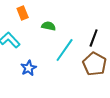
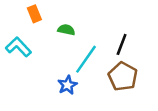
blue star: (29, 68) -> (68, 85), moved

